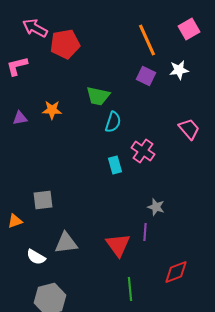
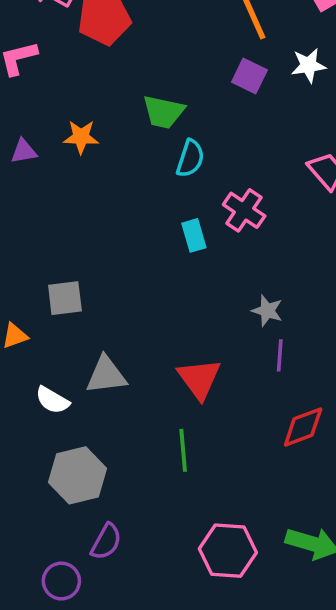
purple line: (145, 232) -> (280, 355), moved
green line: (130, 289) -> (183, 450), moved

